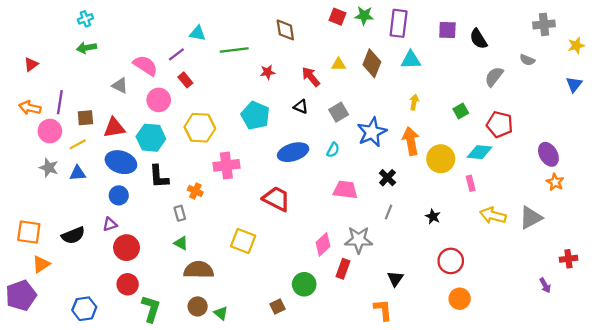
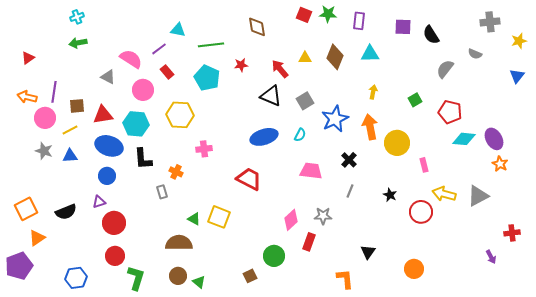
purple rectangle: (399, 23) -> (359, 21), size x0.7
black triangle: (301, 107) -> (271, 96), size x1.6
cyan pentagon: (255, 115) -> (207, 78), moved
cyan diamond: (480, 152) -> (464, 139), moved
pink cross: (226, 165) -> (204, 149), size x0.7
orange square: (29, 232) -> (26, 209), turned -35
gray star: (359, 240) -> (323, 216), size x0.7
green triangle: (181, 243) -> (194, 219), moved
red circle: (451, 261) -> (421, 212), moved
black triangle: (395, 279) -> (368, 252), moved

